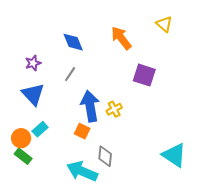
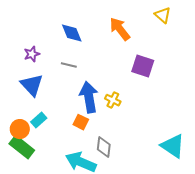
gray line: (70, 74) -> (69, 65), turned 70
yellow cross: (114, 109) -> (113, 100), turned -35
green rectangle: (23, 156) -> (22, 147), size x1.4

